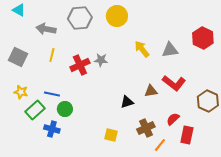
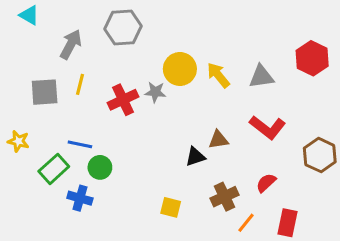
yellow circle: (117, 16) -> (180, 69), moved
gray arrow: (46, 29) -> (71, 44), turned 108
gray square: (18, 57) -> (45, 92), moved, turned -30
brown triangle: (151, 91) -> (218, 140), moved
yellow star: (21, 92) -> (18, 141), moved
red rectangle: (187, 135) -> (288, 223), moved

